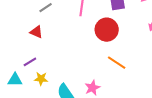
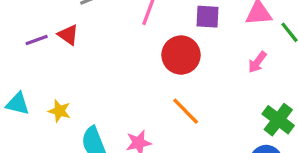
purple line: (30, 62) -> (37, 40), moved

